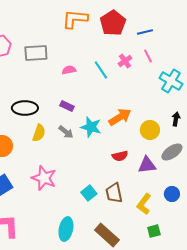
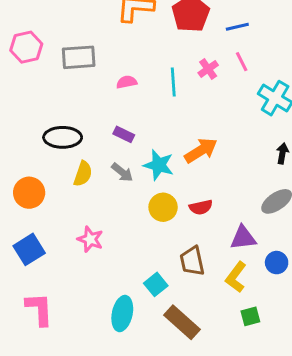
cyan line: (101, 70) -> (173, 82), turned 30
yellow circle: (150, 130) -> (163, 207), moved
purple triangle: (147, 165) -> (243, 238), moved
pink star: (44, 178) -> (90, 239), size x0.7
cyan square: (89, 193) -> (156, 284), moved

